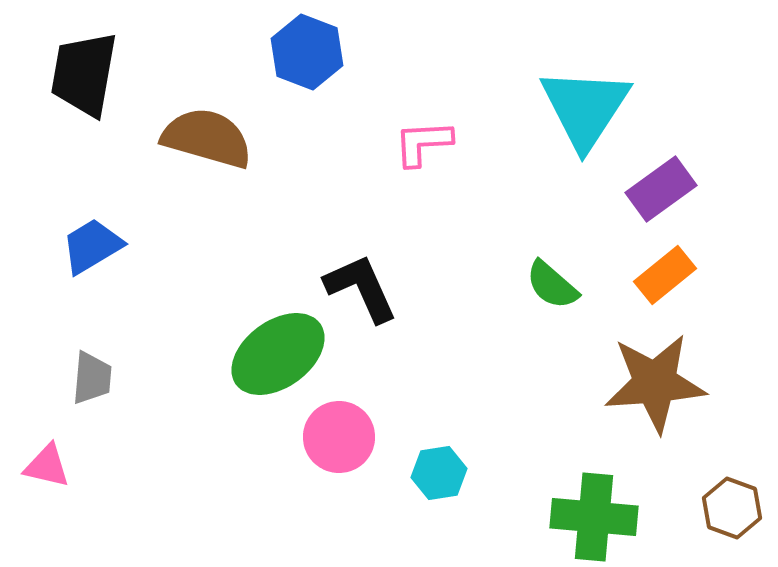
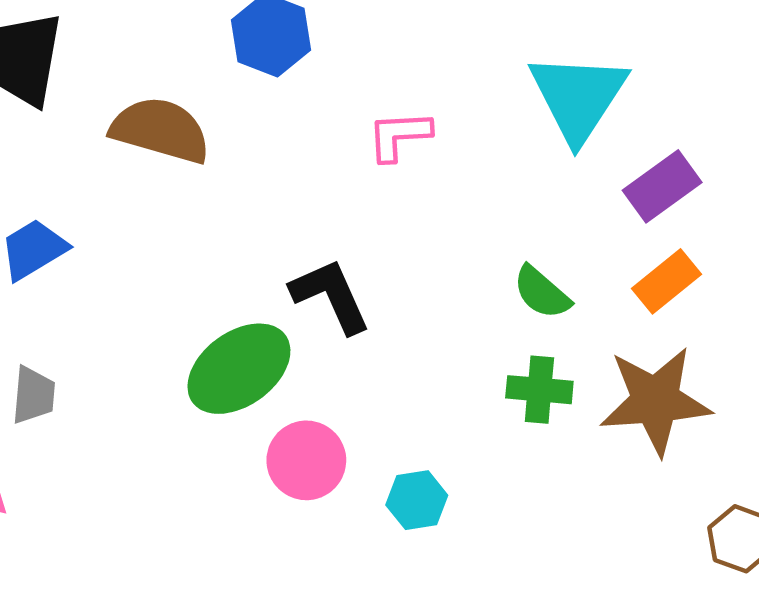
green cross: (594, 517) -> (539, 390), moved, size x0.7

